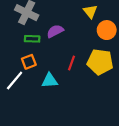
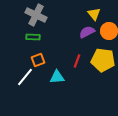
purple semicircle: (55, 31) -> (87, 32), moved
green rectangle: (32, 39) -> (33, 37), moved

